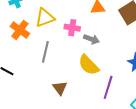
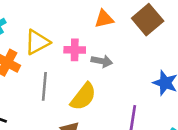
yellow semicircle: (89, 65) -> (83, 97), moved, turned -90

